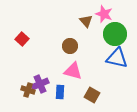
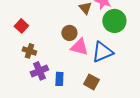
blue triangle: (117, 58) -> (102, 52), moved, turned -35
pink triangle: (73, 71) -> (79, 47), moved
brown cross: (28, 90) -> (29, 51), moved

